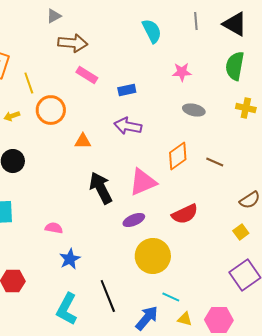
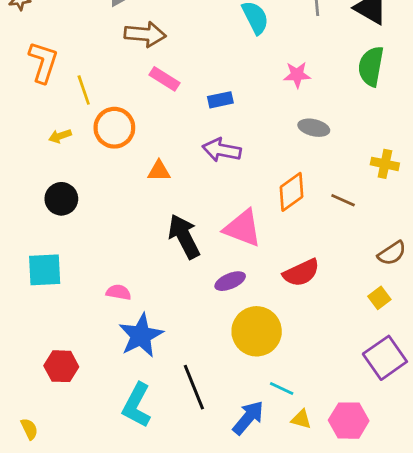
yellow cross: (246, 108) -> (385, 164), moved
pink triangle: (143, 182) -> (243, 228), turned 44
blue star: (70, 259) -> (141, 335), size x1.5

